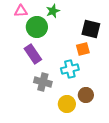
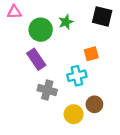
pink triangle: (21, 11) -> (14, 12), moved
green star: (53, 11) -> (66, 22), moved
black square: (91, 29) -> (102, 16), moved

